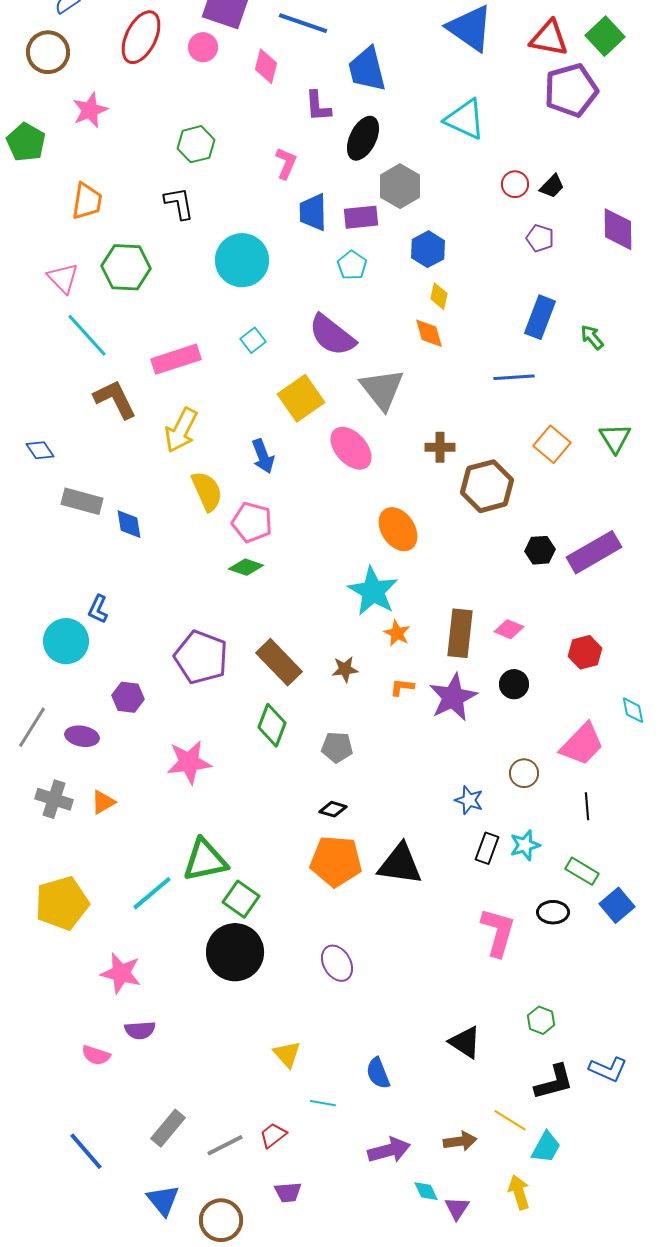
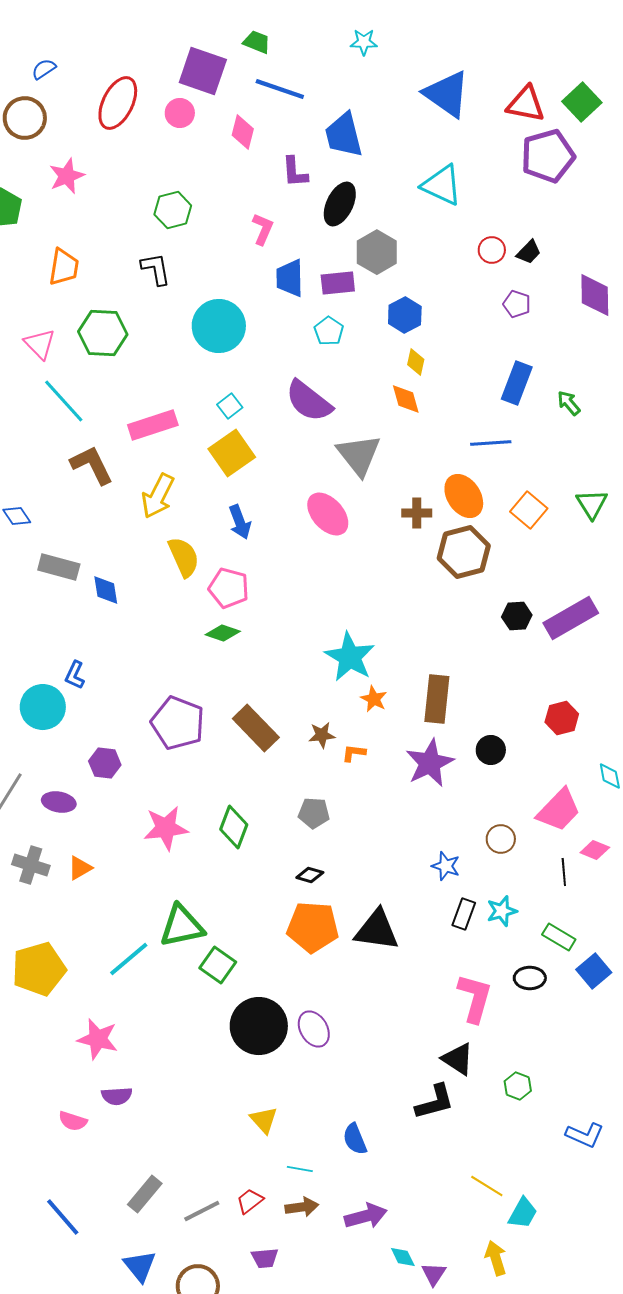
yellow square: (301, 398) -> (232, 453), moved
orange ellipse: (398, 529) -> (464, 496), moved
pink diamond: (509, 629) -> (595, 850), moved
orange L-shape: (402, 687) -> (354, 753), moved
green diamond: (272, 725) -> (234, 827), moved
black circle: (235, 952) -> (259, 1026), moved
black triangle: (465, 1042) -> (458, 1059), moved
black L-shape: (554, 1082) -> (435, 1102), moved
brown arrow: (460, 1141) -> (302, 1207), moved

